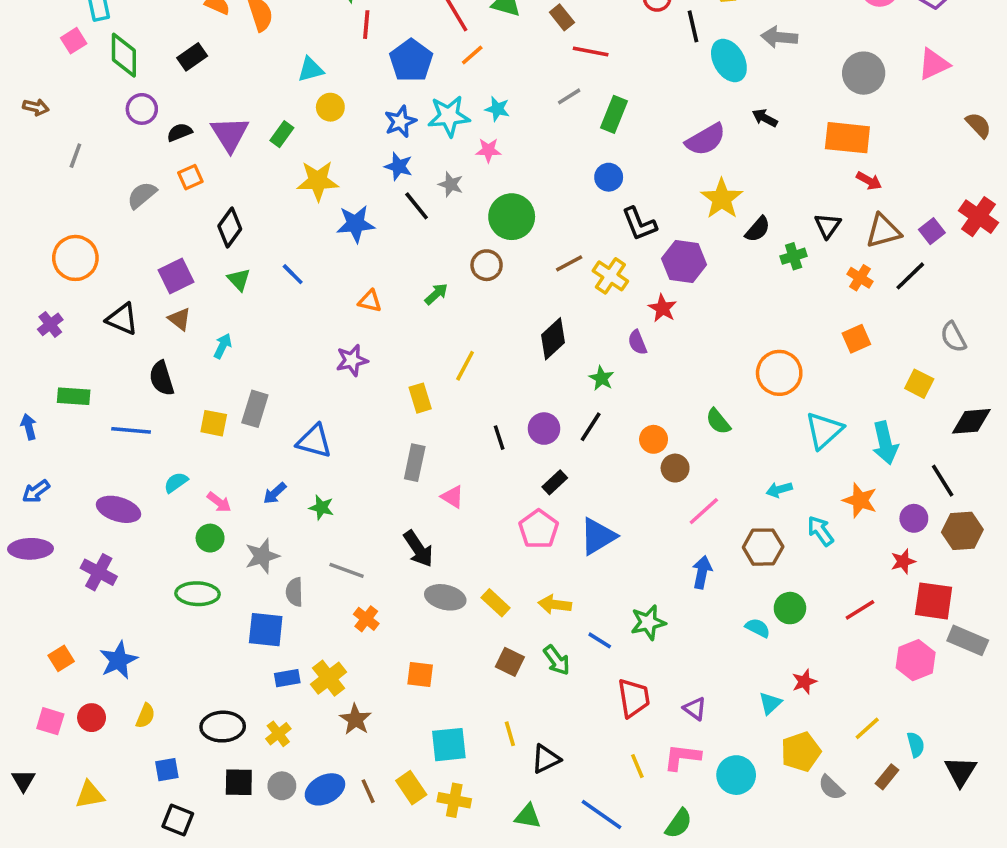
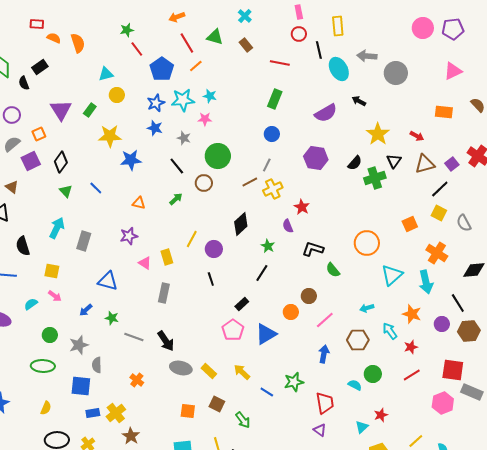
red line: (366, 25) -> (137, 49), turned -42
red line: (591, 52) -> (280, 63), moved
gray circle: (864, 73) -> (396, 73), moved
gray line: (569, 96) -> (267, 165), moved, turned -32
purple circle: (142, 109) -> (12, 115), moved
black semicircle: (180, 132) -> (24, 83), moved, turned -88
orange rectangle: (847, 138) -> (444, 112), moved, size x0.7
yellow star: (722, 199) -> (378, 134), moved
black line: (417, 206) -> (177, 166), moved
black L-shape: (639, 224) -> (313, 249), moved, turned 130
green cross: (794, 256) -> (375, 178), size x1.5
purple hexagon: (684, 262) -> (316, 158), moved
purple square: (176, 276) -> (31, 161), moved
yellow cross: (610, 276) -> (273, 189), turned 30
orange cross: (860, 278) -> (437, 253), moved, size x1.5
brown triangle: (180, 319) -> (12, 187), moved
cyan arrow: (223, 346) -> (57, 228), size x1.5
yellow square: (919, 384) -> (439, 213), moved
gray rectangle: (255, 409) -> (84, 241), moved
purple circle: (544, 429) -> (214, 249), moved
orange circle: (654, 439) -> (291, 312), moved
pink triangle: (452, 497) -> (145, 263), moved
pink arrow: (219, 502) -> (55, 296), moved
red star: (903, 561) -> (411, 347), moved
gray line: (347, 570) -> (134, 337), moved
yellow arrow: (555, 604) -> (242, 372), turned 36
green arrow: (557, 660) -> (243, 420), moved
orange square: (420, 675) -> (188, 411), moved
red trapezoid: (634, 698) -> (325, 403), moved
yellow semicircle: (145, 716) -> (46, 408), moved

